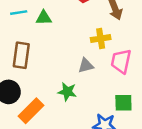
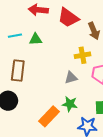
green star: (67, 92) -> (70, 104), moved
orange rectangle: (31, 111) -> (49, 116), moved

